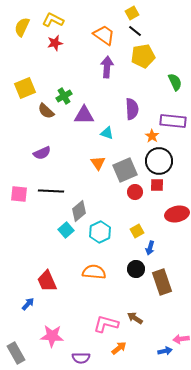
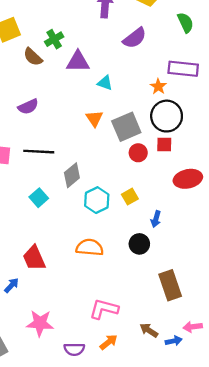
purple semicircle: (132, 109) -> (135, 38), moved, turned 55
cyan square: (66, 230) -> (39, 198), moved
yellow square: (137, 231) -> (130, 197), moved
brown rectangle: (162, 282) -> (170, 285), moved
brown arrow: (135, 318) -> (149, 330), moved
orange arrow: (119, 348) -> (109, 342), moved

